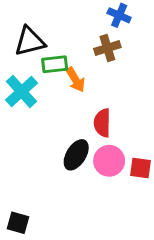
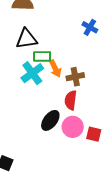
brown cross: (107, 48) -> (75, 77), moved
cyan cross: (21, 91) -> (32, 73), moved

